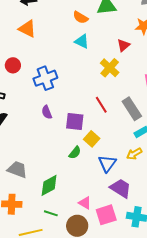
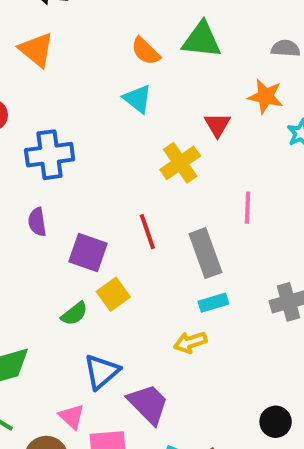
red triangle: (123, 45) -> (217, 125), turned -32
blue triangle: (107, 163) -> (102, 372), moved

